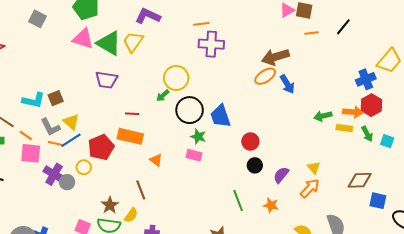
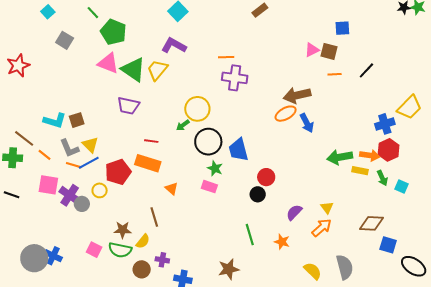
green arrow: (323, 116) -> (340, 157), size x1.4
pink square: (31, 153) -> (48, 185), moved
black circle: (255, 165) -> (258, 194), moved
brown star: (110, 205) -> (123, 230), turned 30

